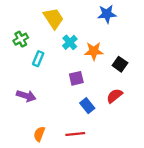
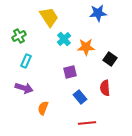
cyan rectangle: (38, 59) -> (26, 61), moved
red semicircle: (115, 96) -> (105, 88), turned -56
orange semicircle: (39, 134) -> (43, 108), moved
red line: (75, 134) -> (87, 123), moved

